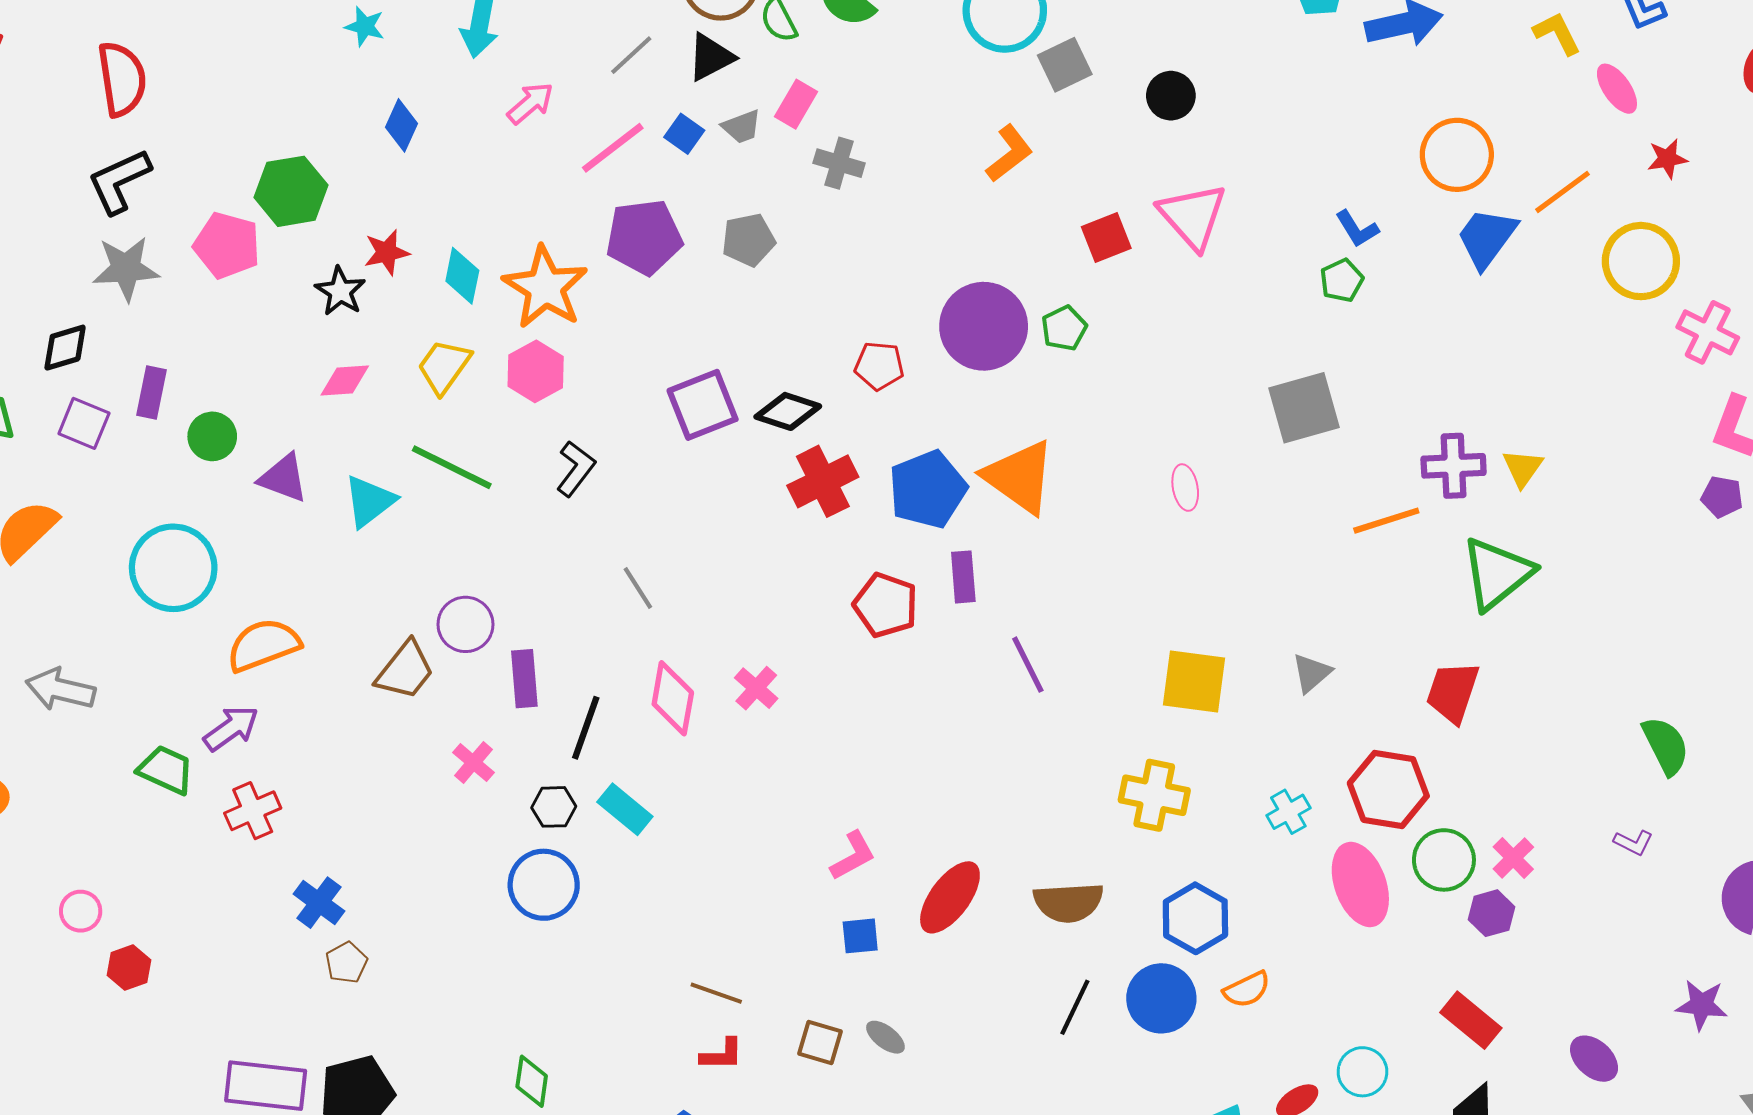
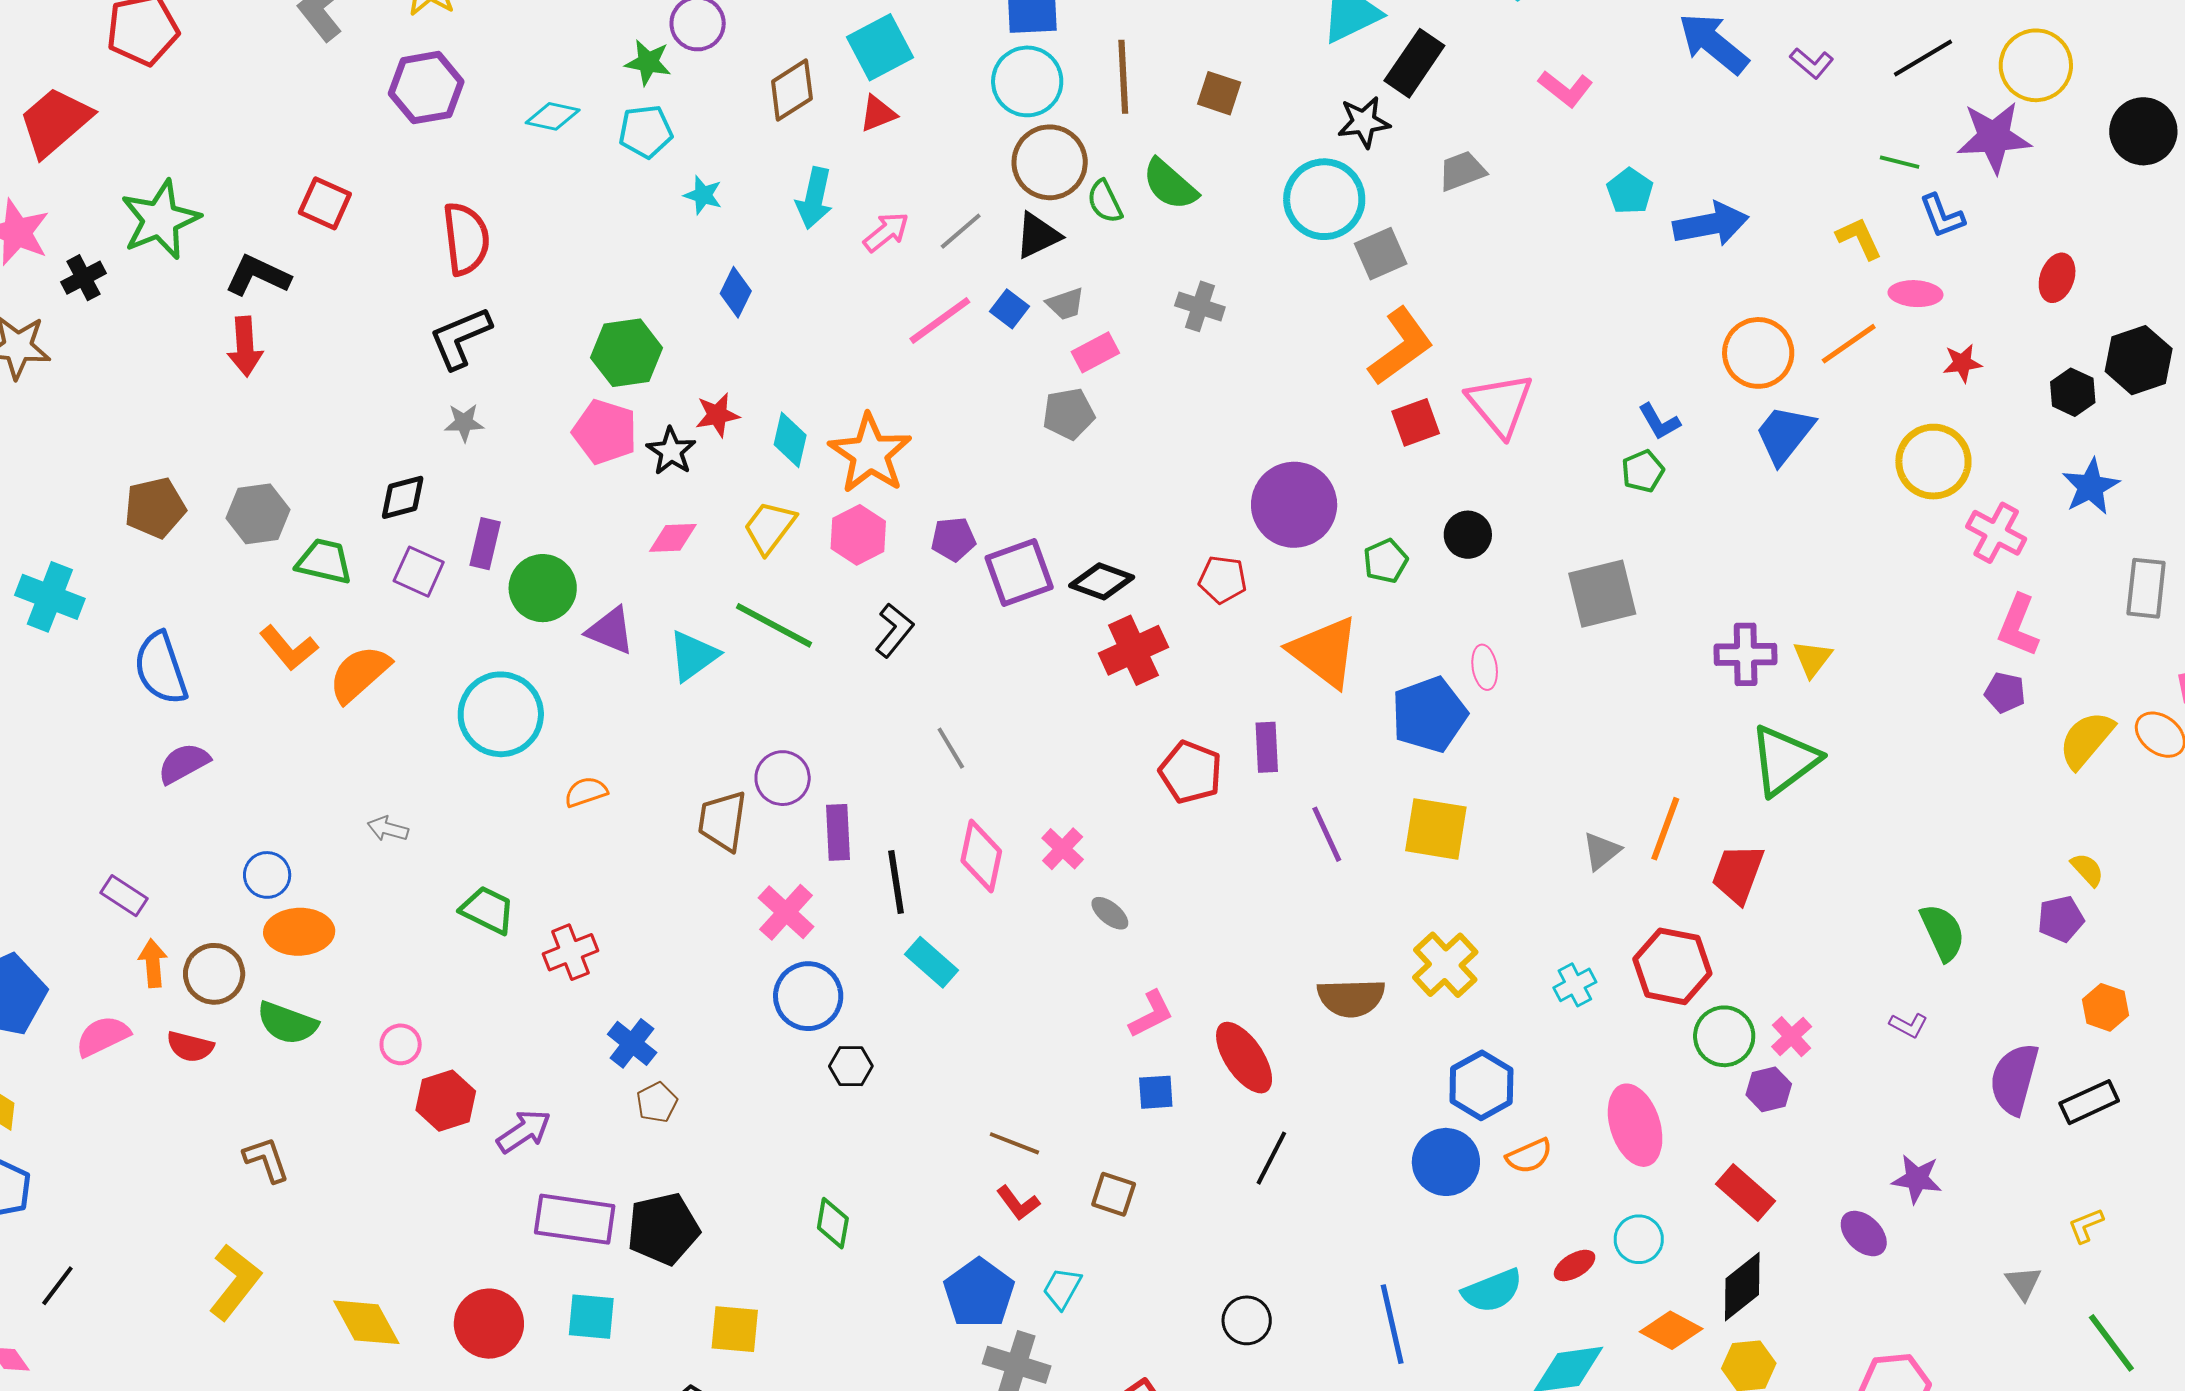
pink ellipse: (1617, 89) -> (1915, 294), turned -54
black circle: (1171, 96) -> (1468, 535), moved
pink arrow: (530, 103) -> (886, 232), moved
pink rectangle: (796, 104) -> (1095, 352), moved, turned 30
orange L-shape: (1009, 154) -> (1401, 346), moved, size x1.4
gray cross: (839, 163) -> (1200, 306), moved
orange line: (1562, 192) -> (1849, 344), moved
purple pentagon: (644, 237) -> (953, 539), moved, size x0.6
pink pentagon: (227, 245) -> (605, 432), moved
gray star: (126, 269) -> (464, 423), size x0.6
green pentagon: (1064, 328) -> (1386, 561), moved
red pentagon: (879, 366) -> (1223, 579), moved
green circle: (212, 436) -> (543, 588), size x1.4
blue pentagon: (928, 489) -> (1429, 715), moved
orange line: (1386, 521) -> (1665, 829), moved, turned -54
orange semicircle: (263, 645) -> (586, 792), size x0.6
brown trapezoid: (405, 670) -> (723, 821), turned 148
yellow square: (1194, 682) -> (1436, 829), moved
gray arrow: (60, 689) -> (388, 829), size x0.6
purple arrow: (231, 728) -> (524, 1131), moved
black line: (586, 728) -> (896, 882), turned -30
pink cross: (473, 763) -> (786, 912), size x1.4
yellow cross: (1154, 795) -> (1445, 965), turned 34
black hexagon: (554, 807) -> (851, 1066), moved
blue circle: (544, 885) -> (808, 996), moved
pink ellipse: (1360, 885) -> (1635, 1125), moved
red ellipse: (950, 897) -> (1244, 1058), turned -72
brown semicircle: (1068, 902) -> (1351, 998), moved
red hexagon: (129, 968) -> (446, 1101), size x1.4
purple star: (1702, 1005) -> (1917, 1179), moved
black line: (1075, 1007) -> (1271, 1158), moved
gray ellipse: (885, 1037) -> (1110, 913), moved
red L-shape: (722, 1055) -> (1018, 1203), turned 51

